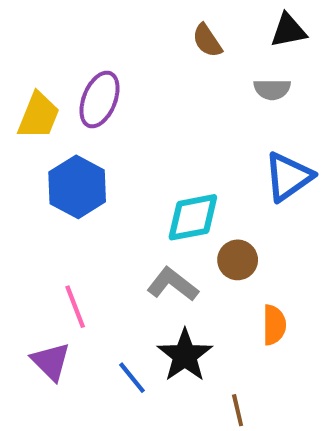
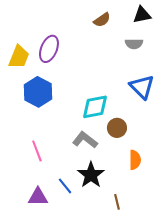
brown semicircle: (207, 41) -> (102, 20), turned -90
blue triangle: (288, 177) -> (142, 87), turned -40
purple triangle: (51, 361) -> (38, 197), moved, turned -45

